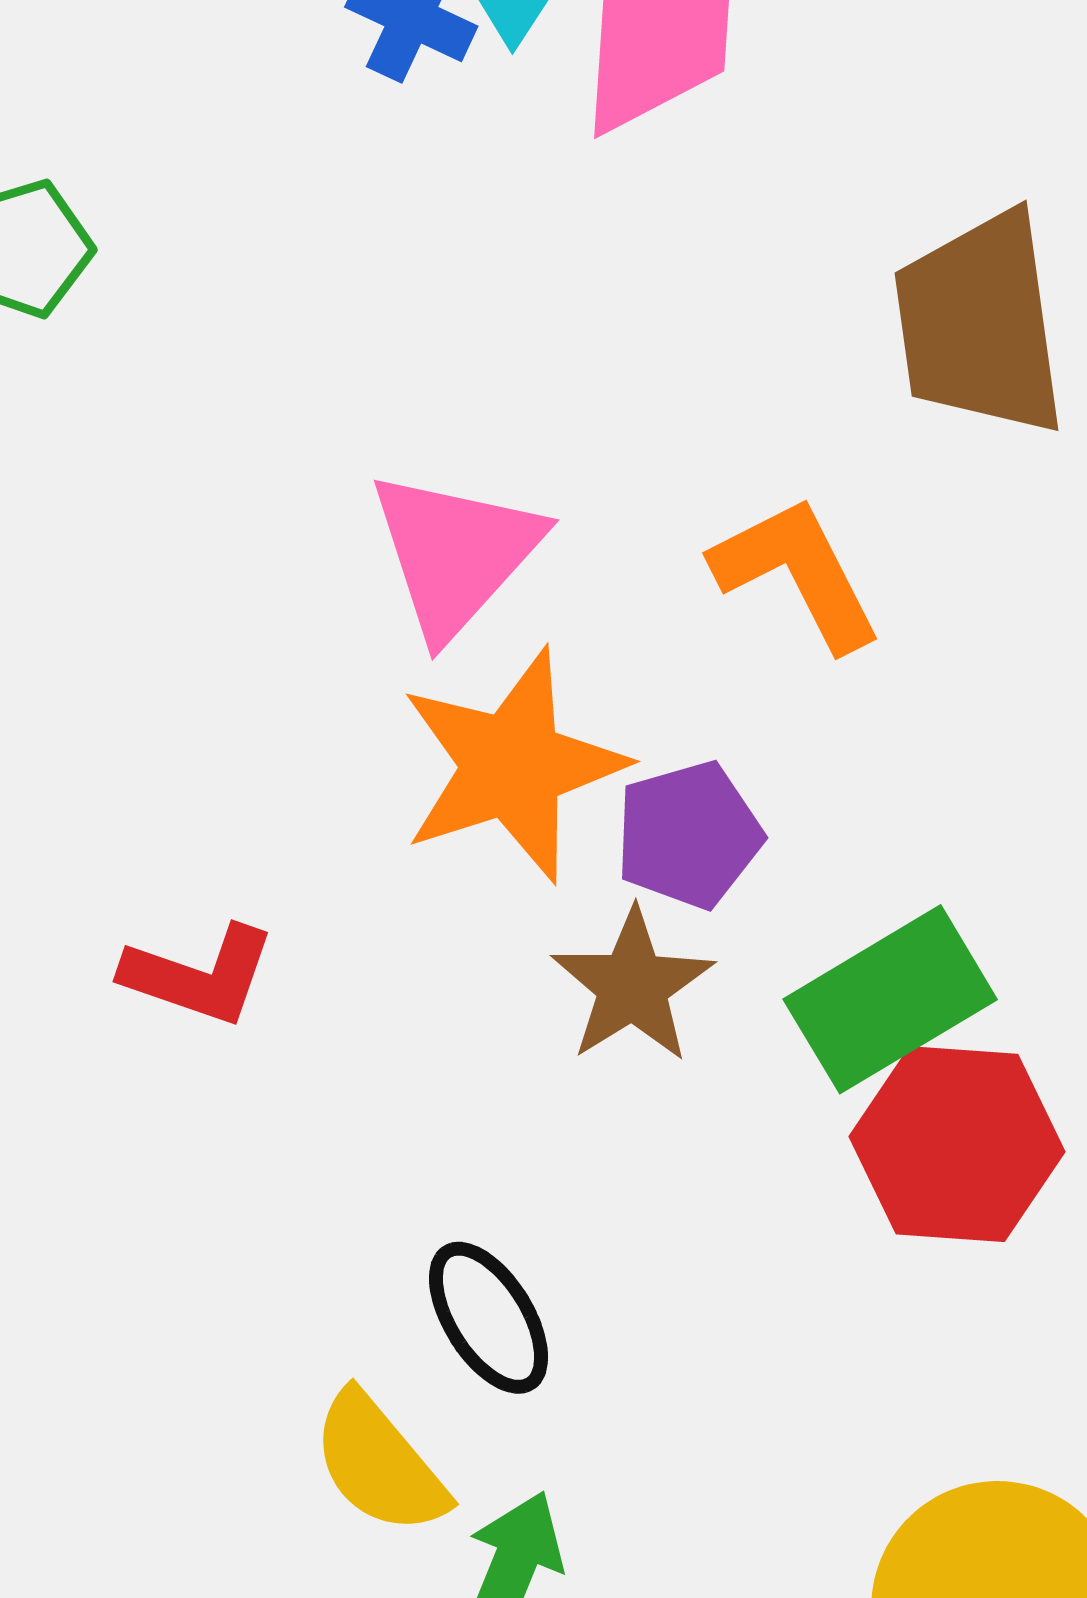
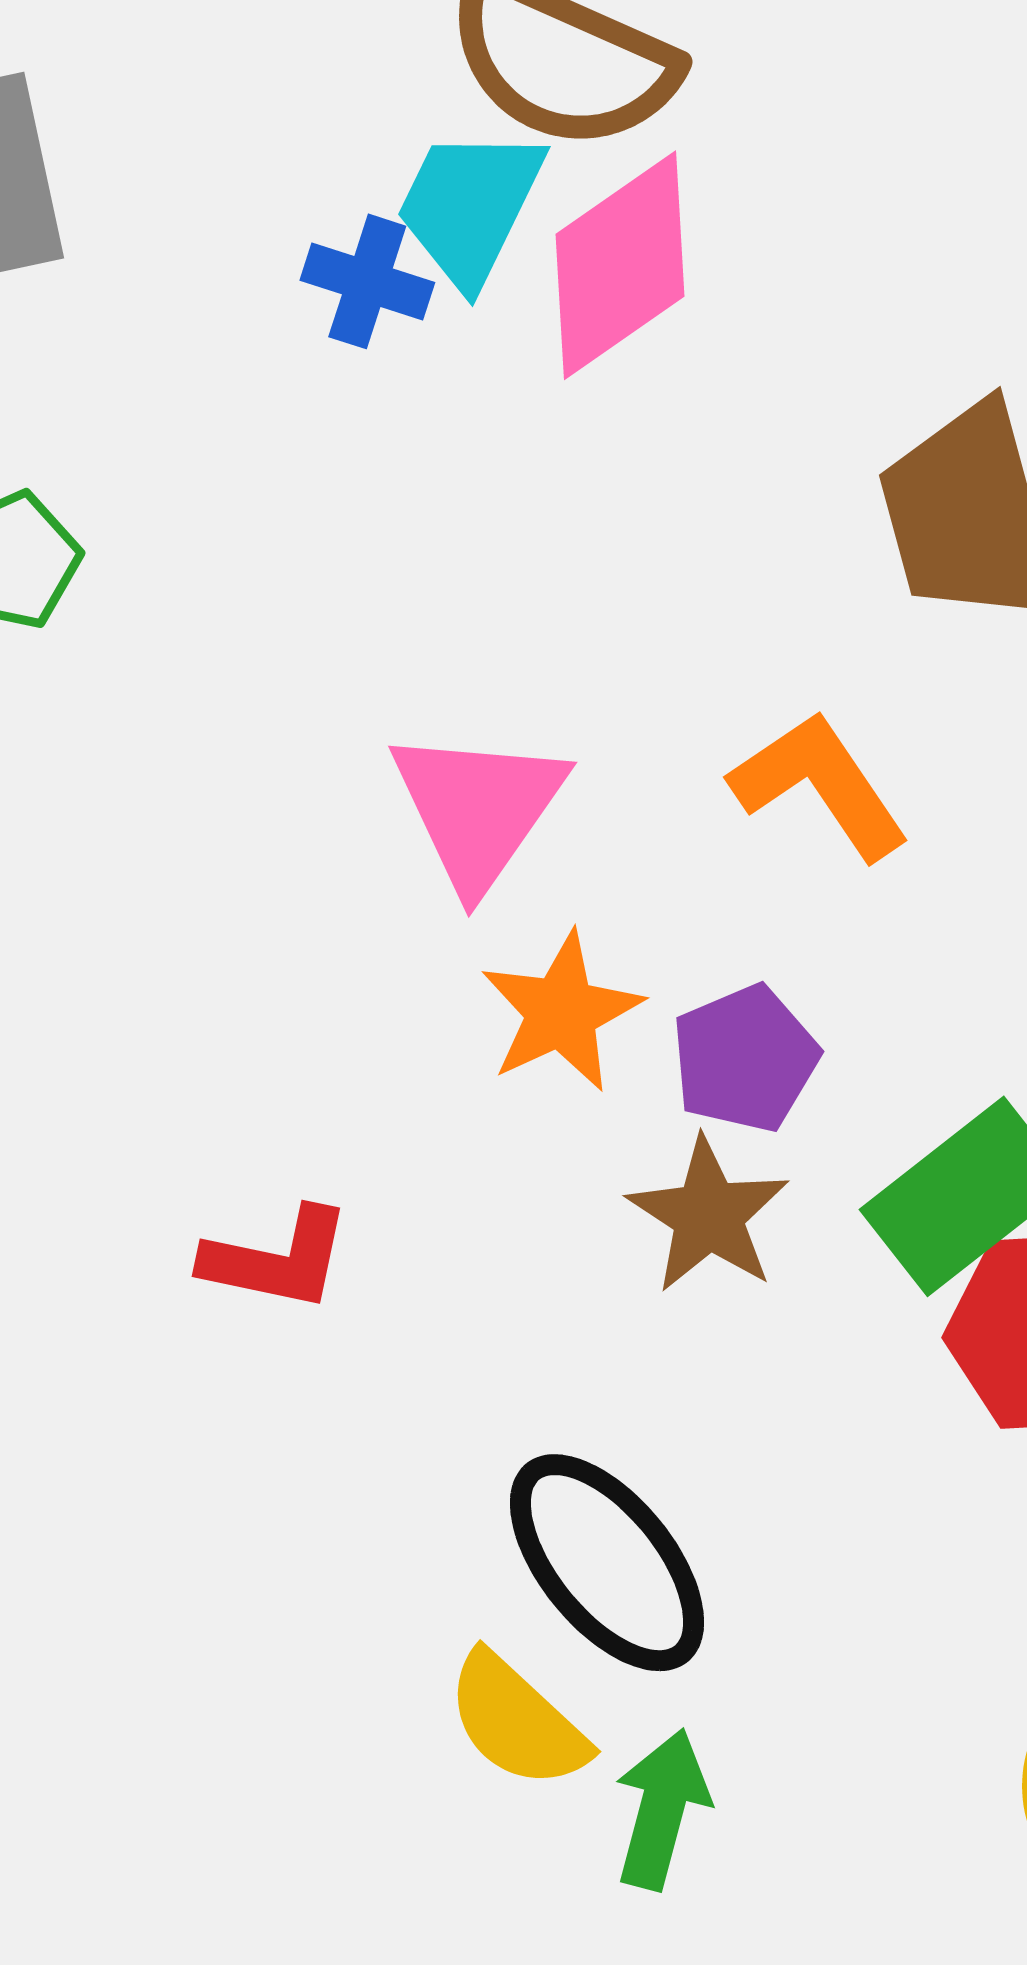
orange star: (512, 766) -> (561, 1012), size x0.7
black ellipse: (489, 1318) -> (607, 1563), size x1.5

